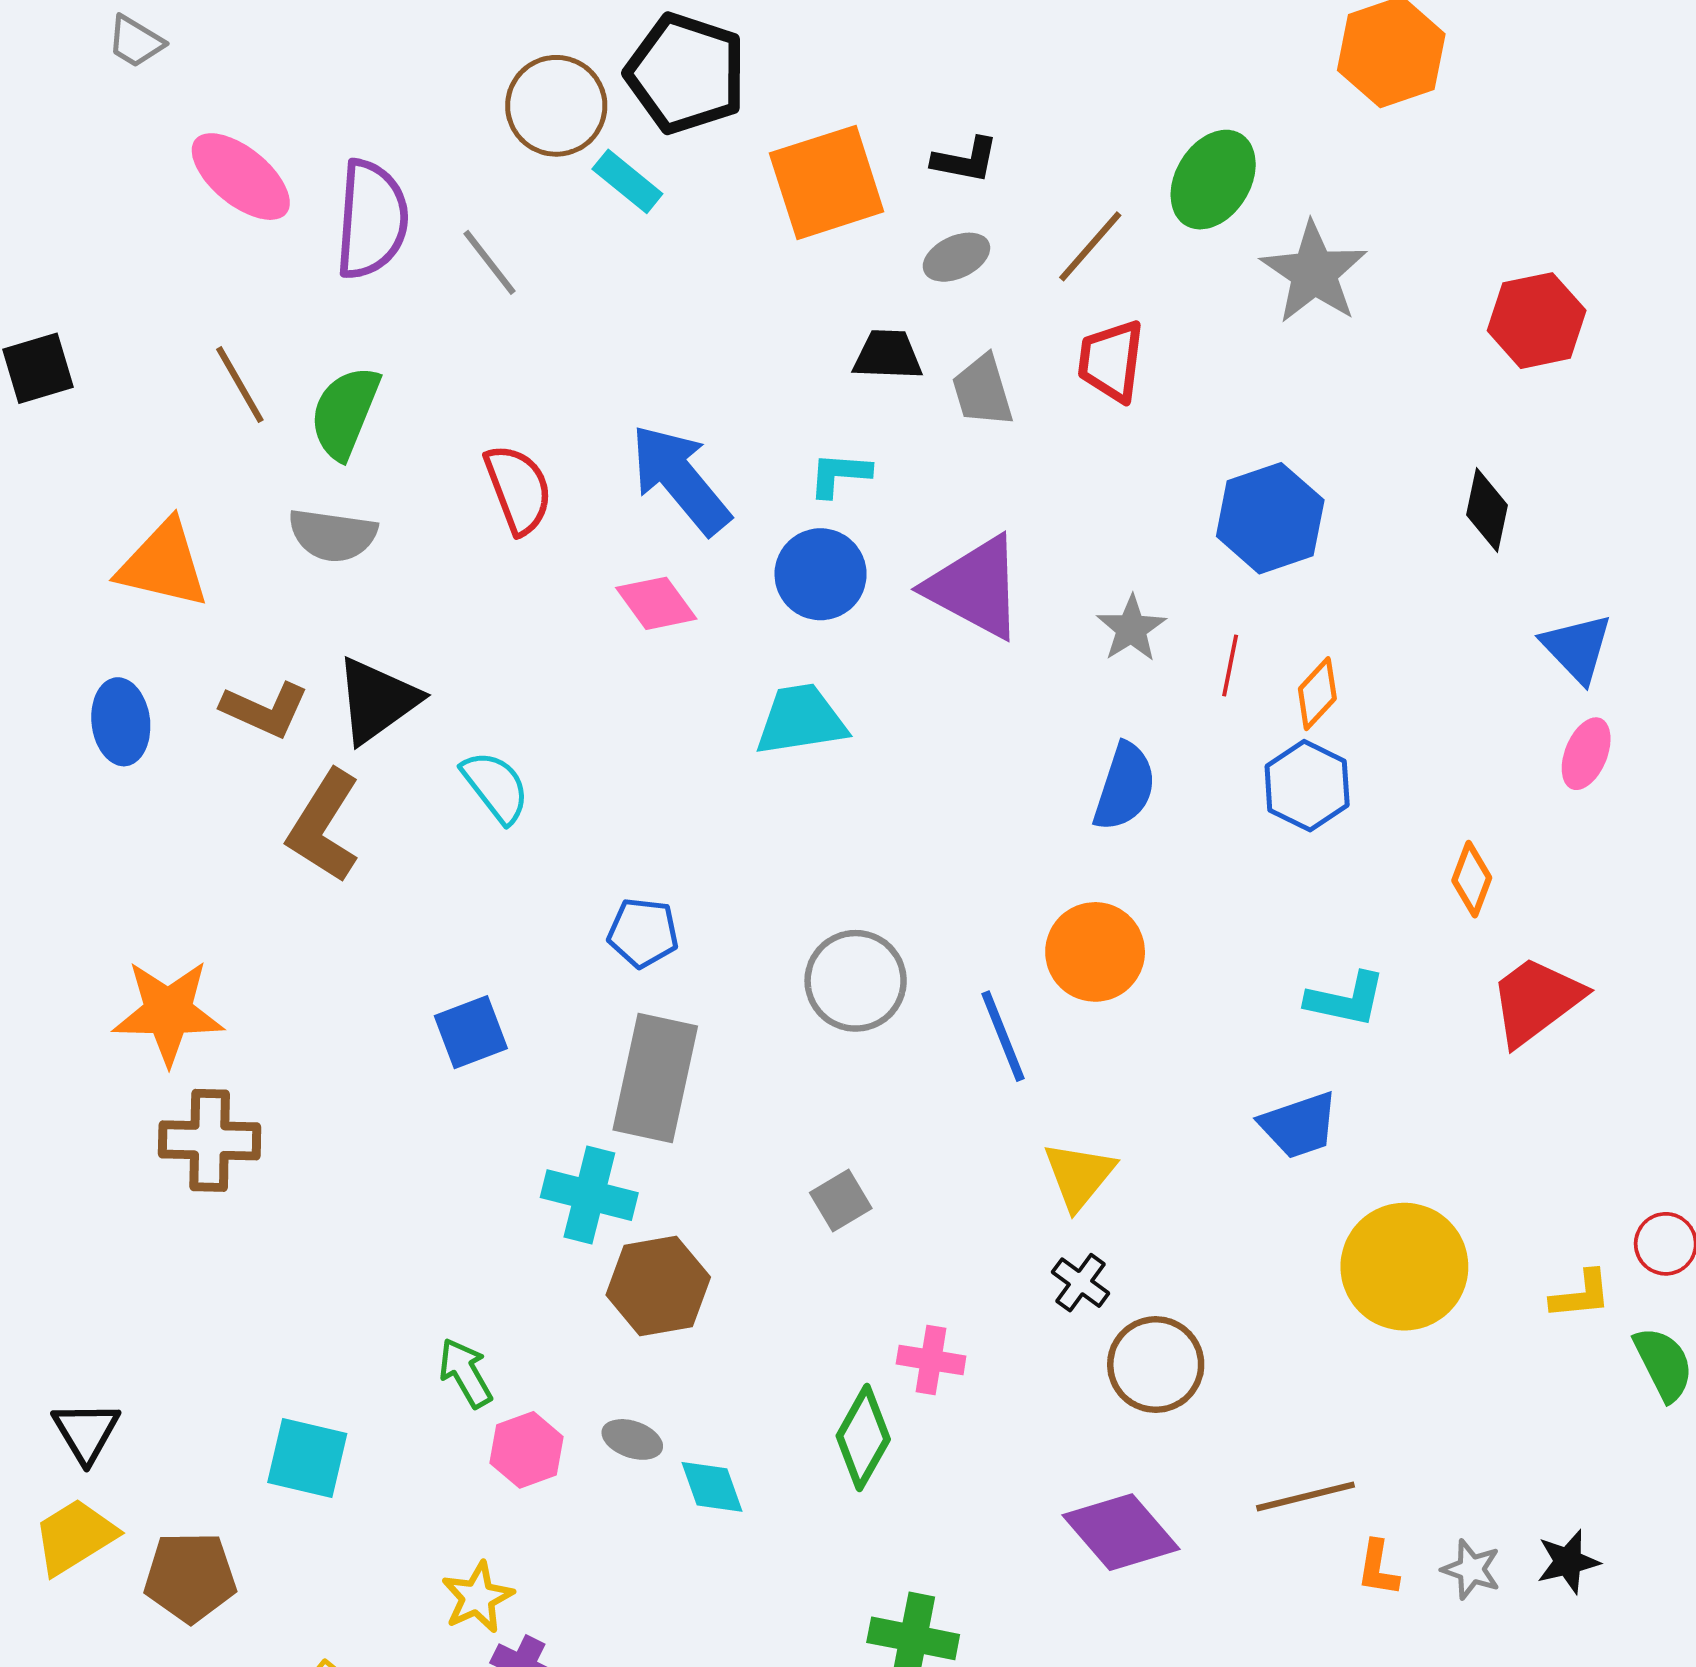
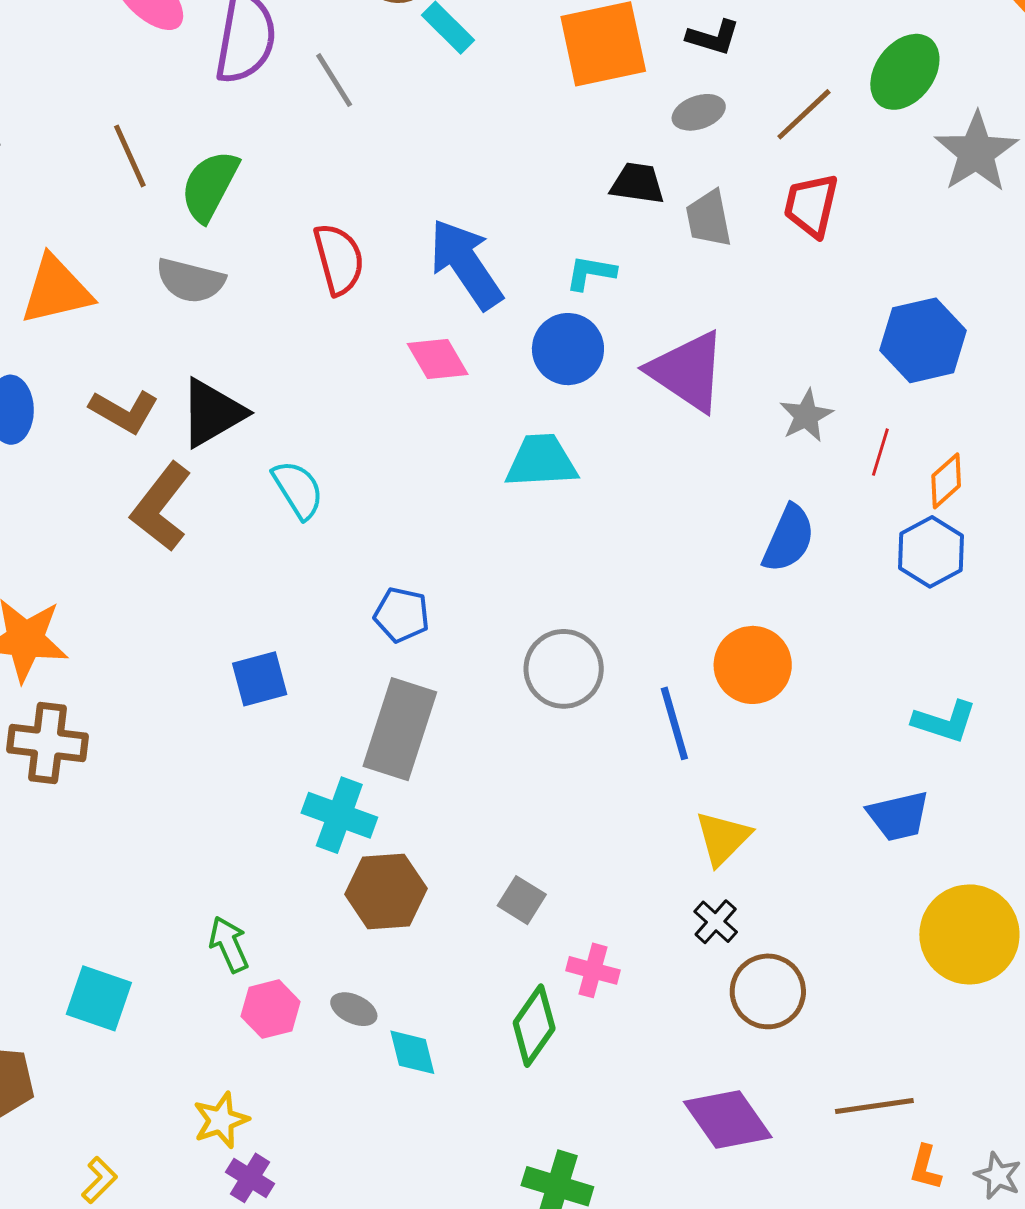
orange triangle: (163, 564) -> (56, 290), turned -32
gray square: (841, 1200) -> (522, 900), moved, turned -33

